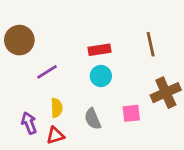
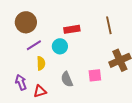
brown circle: (19, 40) -> (26, 22), moved
cyan circle: (101, 76) -> (60, 46), moved
yellow semicircle: (57, 108) -> (41, 63), moved

